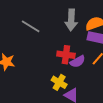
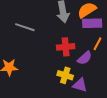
purple semicircle: (78, 61) -> (85, 58), moved

